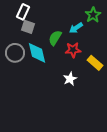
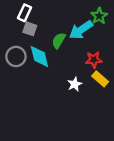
cyan arrow: (76, 28) -> (81, 30), size x1.6
red star: (73, 50) -> (94, 60), moved
yellow rectangle: (95, 63) -> (100, 79), moved

